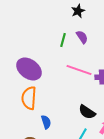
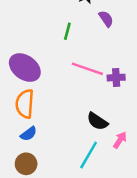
purple semicircle: (82, 37) -> (106, 19), moved
blue semicircle: (46, 122) -> (29, 134), moved, turned 72

